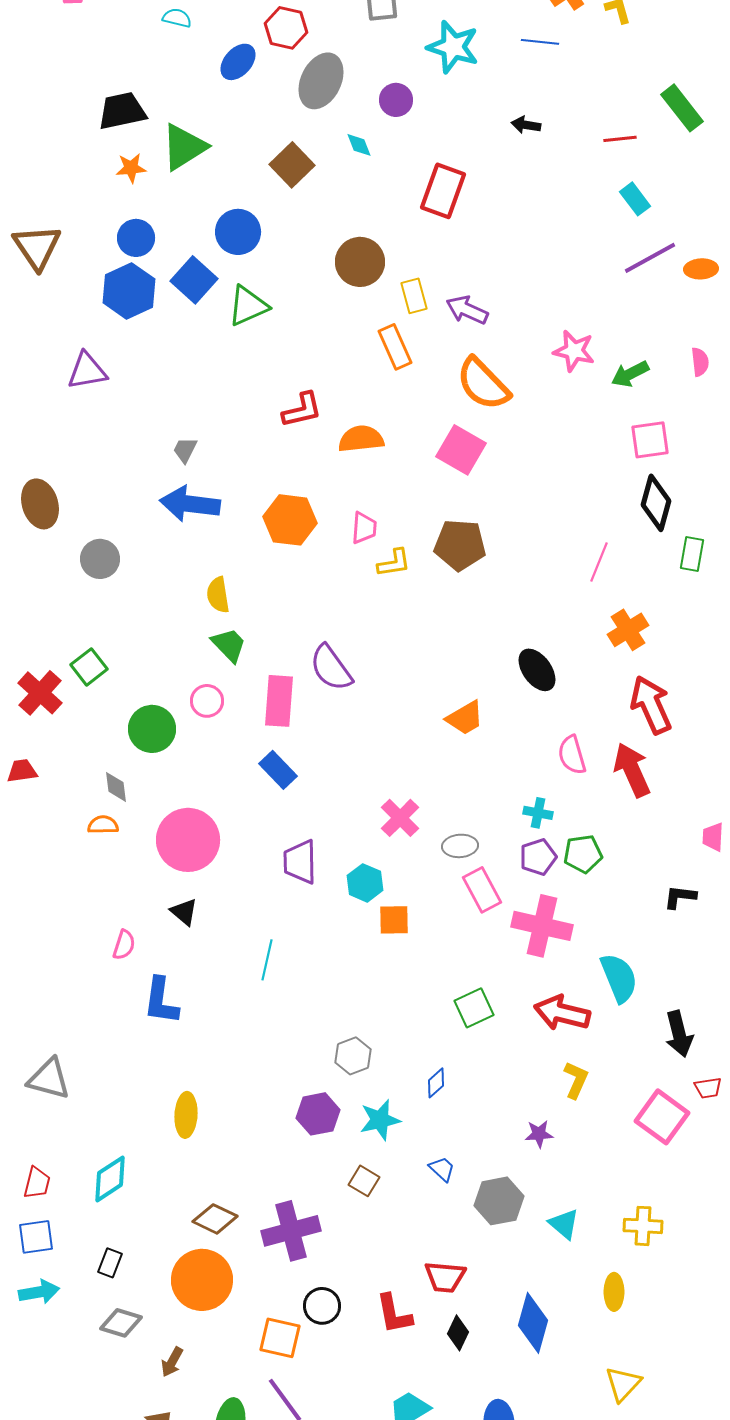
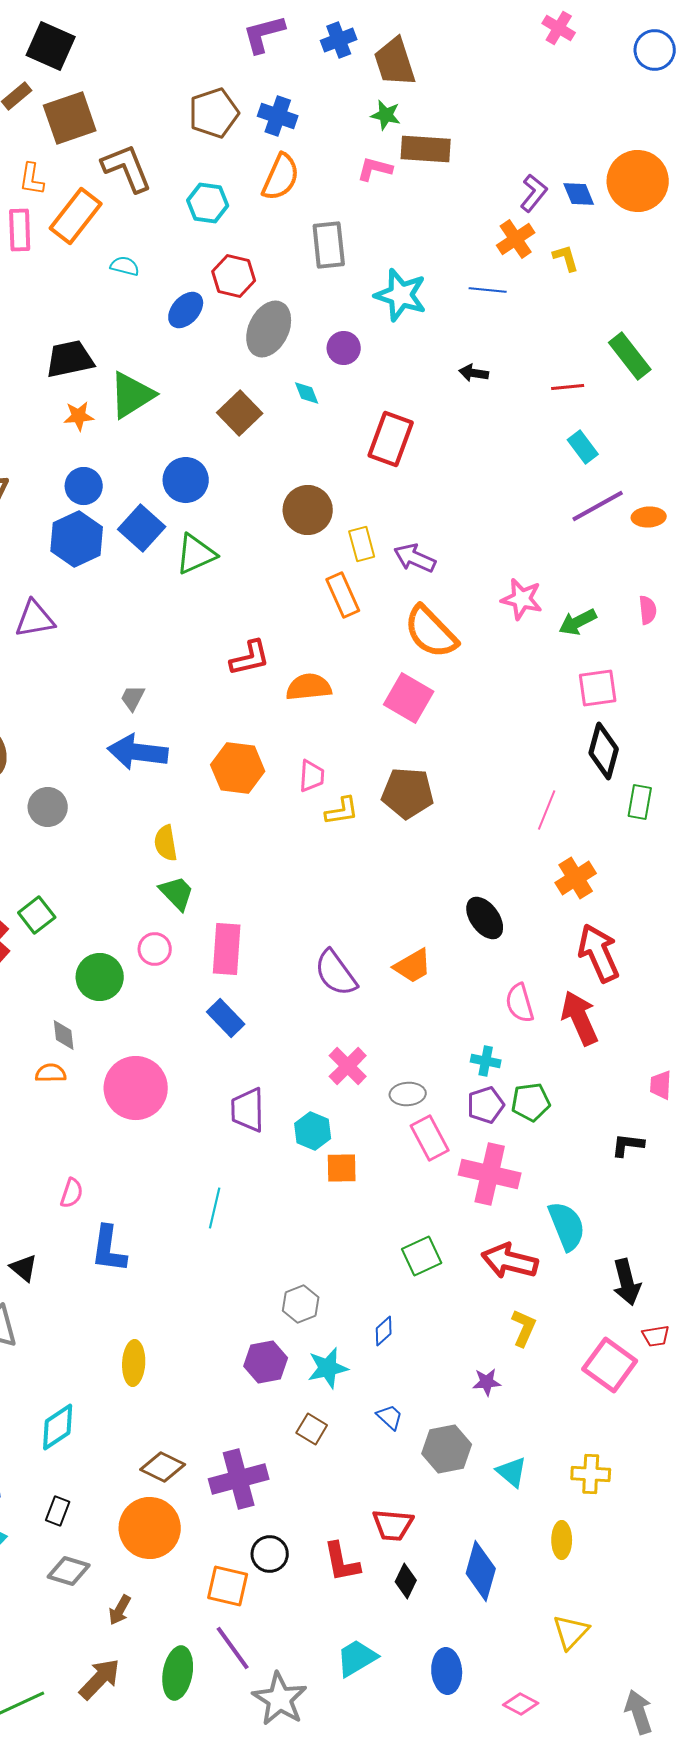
purple semicircle: (331, 668) -> (336, 973), moved
black triangle: (184, 912) -> (24, 1268), moved

